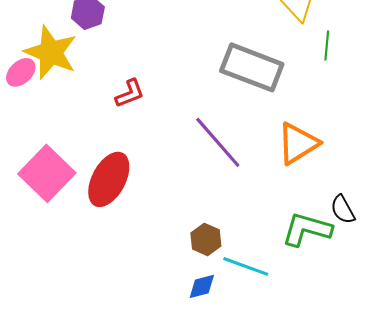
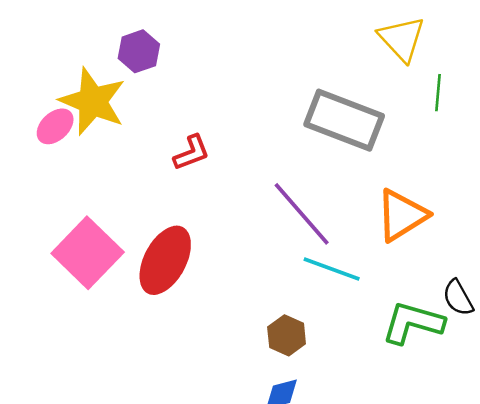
cyan line: (246, 266) -> (332, 269), moved

